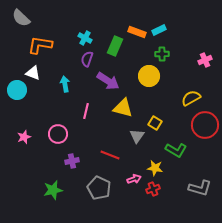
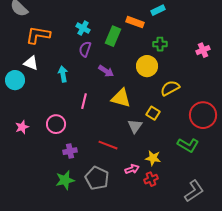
cyan rectangle: (159, 30) -> (158, 10), moved
purple arrow: (108, 81) -> (106, 71), size x0.7
yellow semicircle: (191, 98) -> (170, 88), moved
green L-shape: (176, 150) -> (188, 145), moved
gray L-shape: (200, 188) -> (194, 191), moved, turned -50
green star: (53, 190) -> (65, 180), moved

